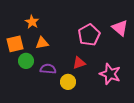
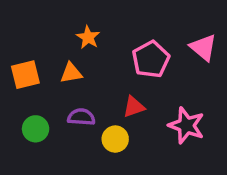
orange star: (32, 22) -> (88, 37), moved
green circle: (26, 61) -> (36, 129), moved

